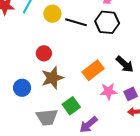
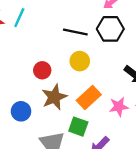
yellow circle: (52, 14) -> (80, 61), moved
orange rectangle: (93, 70) -> (89, 98), moved
green square: (71, 106) -> (78, 127), turned -30

